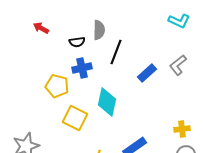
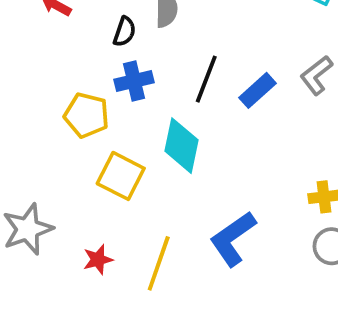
black semicircle: (77, 42) -> (125, 32), turned -63
black line: (116, 52) -> (206, 79), moved

